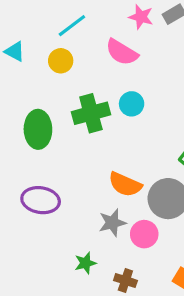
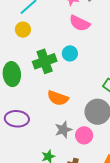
pink semicircle: (122, 52) -> (80, 23), moved
orange semicircle: (125, 184) -> (58, 98), moved

